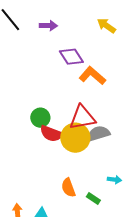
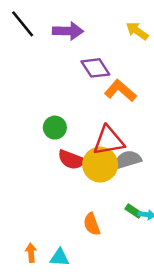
purple arrow: (48, 26) -> (68, 31), size x1.4
green circle: (40, 118) -> (55, 128), moved
green rectangle: (93, 199) -> (134, 211), moved

